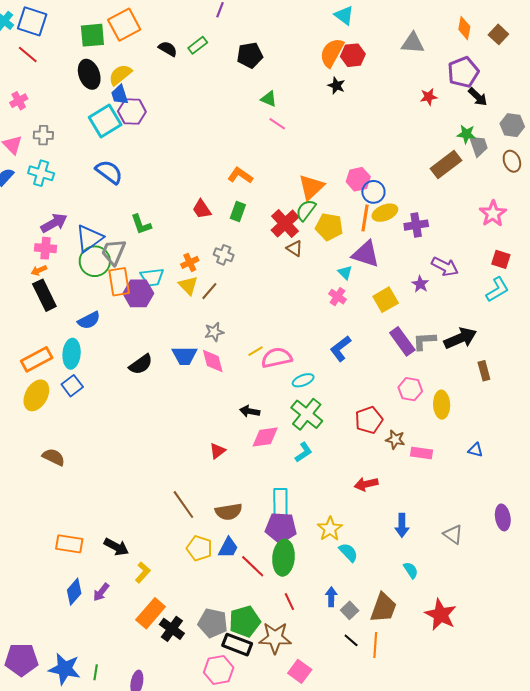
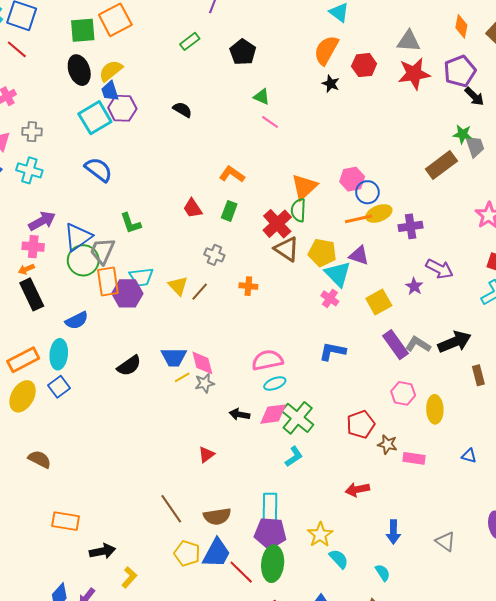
black semicircle: (168, 49) -> (182, 110), moved
black pentagon: (250, 55) -> (243, 52), turned -30
red hexagon: (353, 55) -> (364, 65), moved
red star: (429, 97) -> (414, 74), moved, size x1.8
green semicircle: (306, 210) -> (298, 210), turned -35
orange line: (365, 218) -> (359, 219), turned 68
yellow pentagon: (329, 227) -> (322, 253), moved
brown triangle: (295, 248) -> (287, 249), size x1.5
purple triangle: (366, 254) -> (359, 255), size x0.7
orange cross: (190, 262) -> (248, 286), moved, turned 30
cyan triangle: (345, 272) -> (338, 274), size x1.8
gray star: (214, 332) -> (205, 383), moved
gray L-shape: (424, 341) -> (418, 344), turned 35
blue L-shape: (340, 349) -> (332, 351), turned 48
yellow line: (256, 351) -> (182, 377), moved
cyan ellipse: (303, 380) -> (275, 384), moved
pink diamond: (265, 437) -> (273, 414), moved
orange rectangle: (69, 544) -> (66, 521), moved
black arrow: (116, 547) -> (103, 551), turned -40
blue trapezoid: (228, 548) -> (217, 553), size x1.4
cyan semicircle: (411, 570) -> (383, 573), moved

